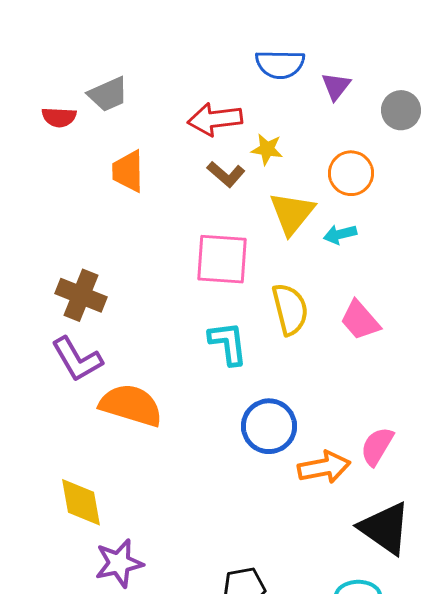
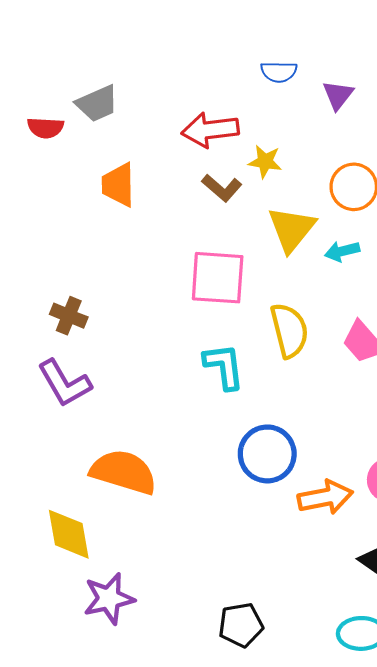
blue semicircle: (280, 64) -> (279, 72), size x0.7
brown cross: (81, 295) -> (69, 316), size x0.7
orange semicircle: (131, 405) -> (124, 472), moved

